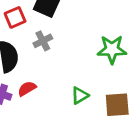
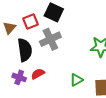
gray cross: (43, 41) -> (50, 39), size x1.5

